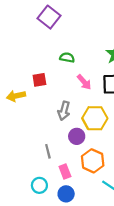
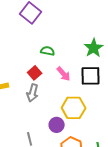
red square: (39, 80) -> (35, 73), moved, turned -32
gray arrow: (64, 111) -> (33, 93), moved

